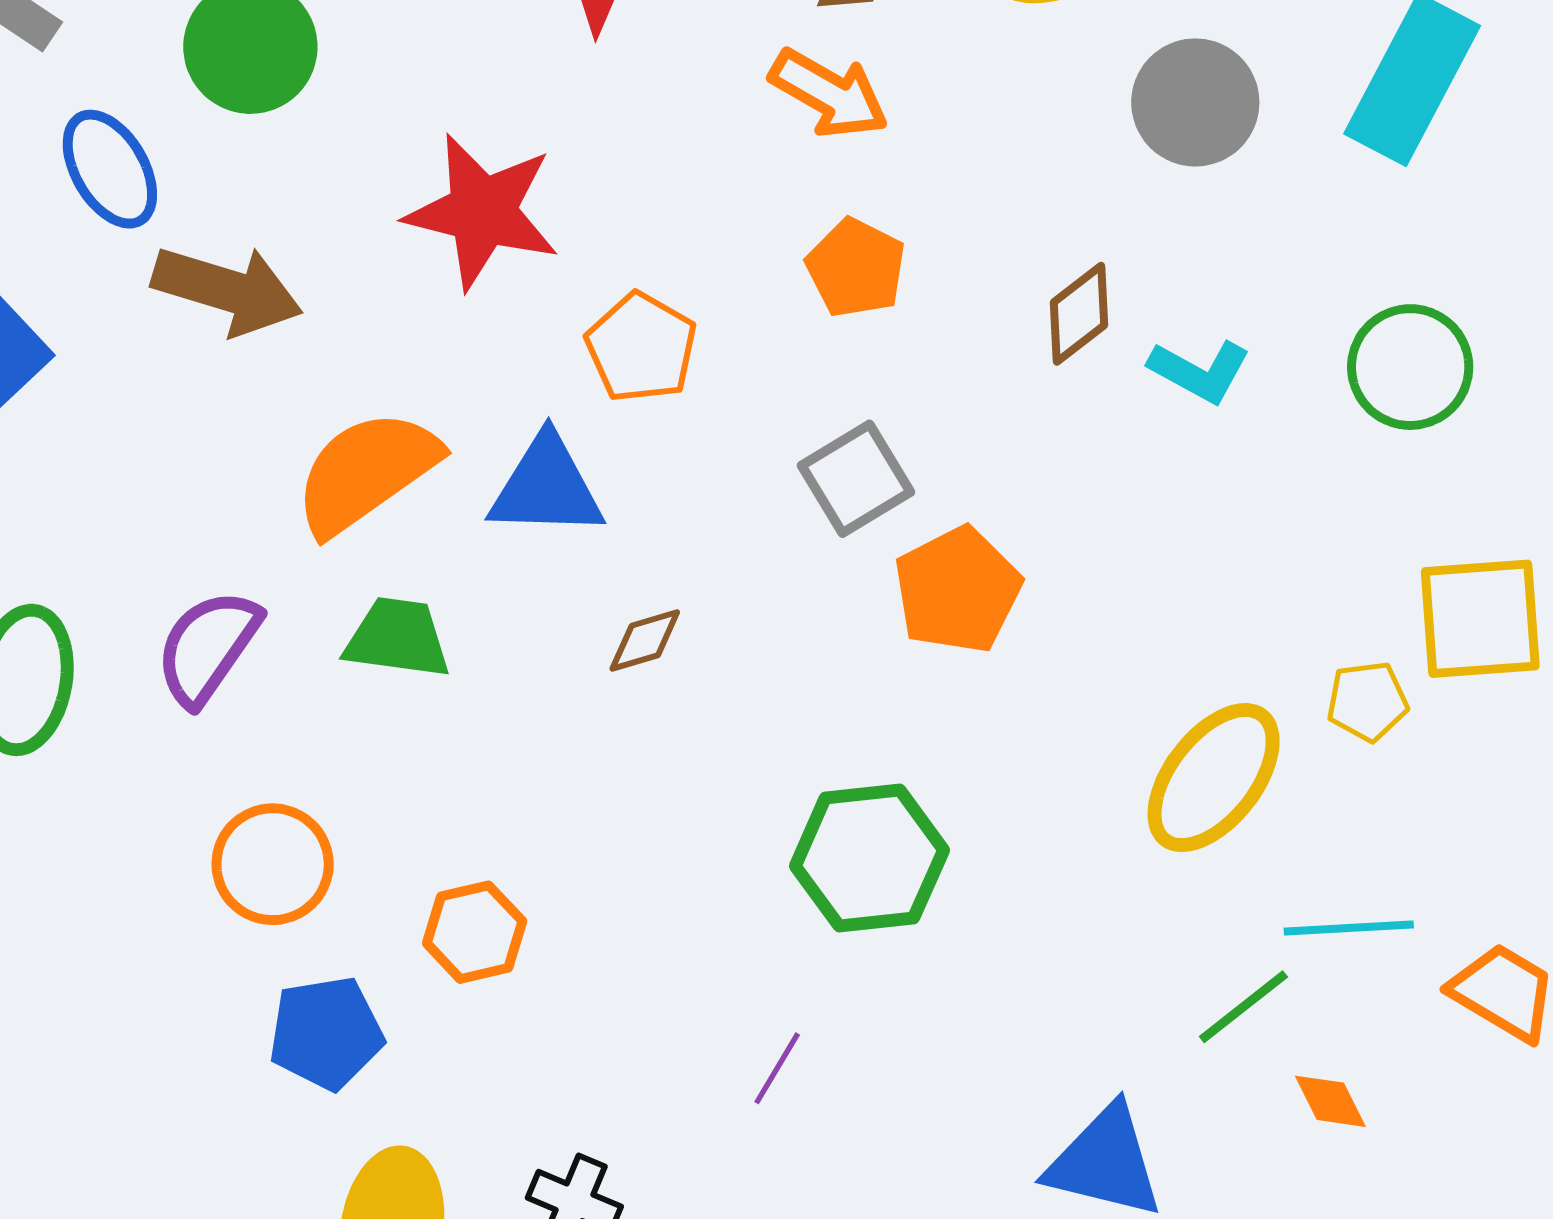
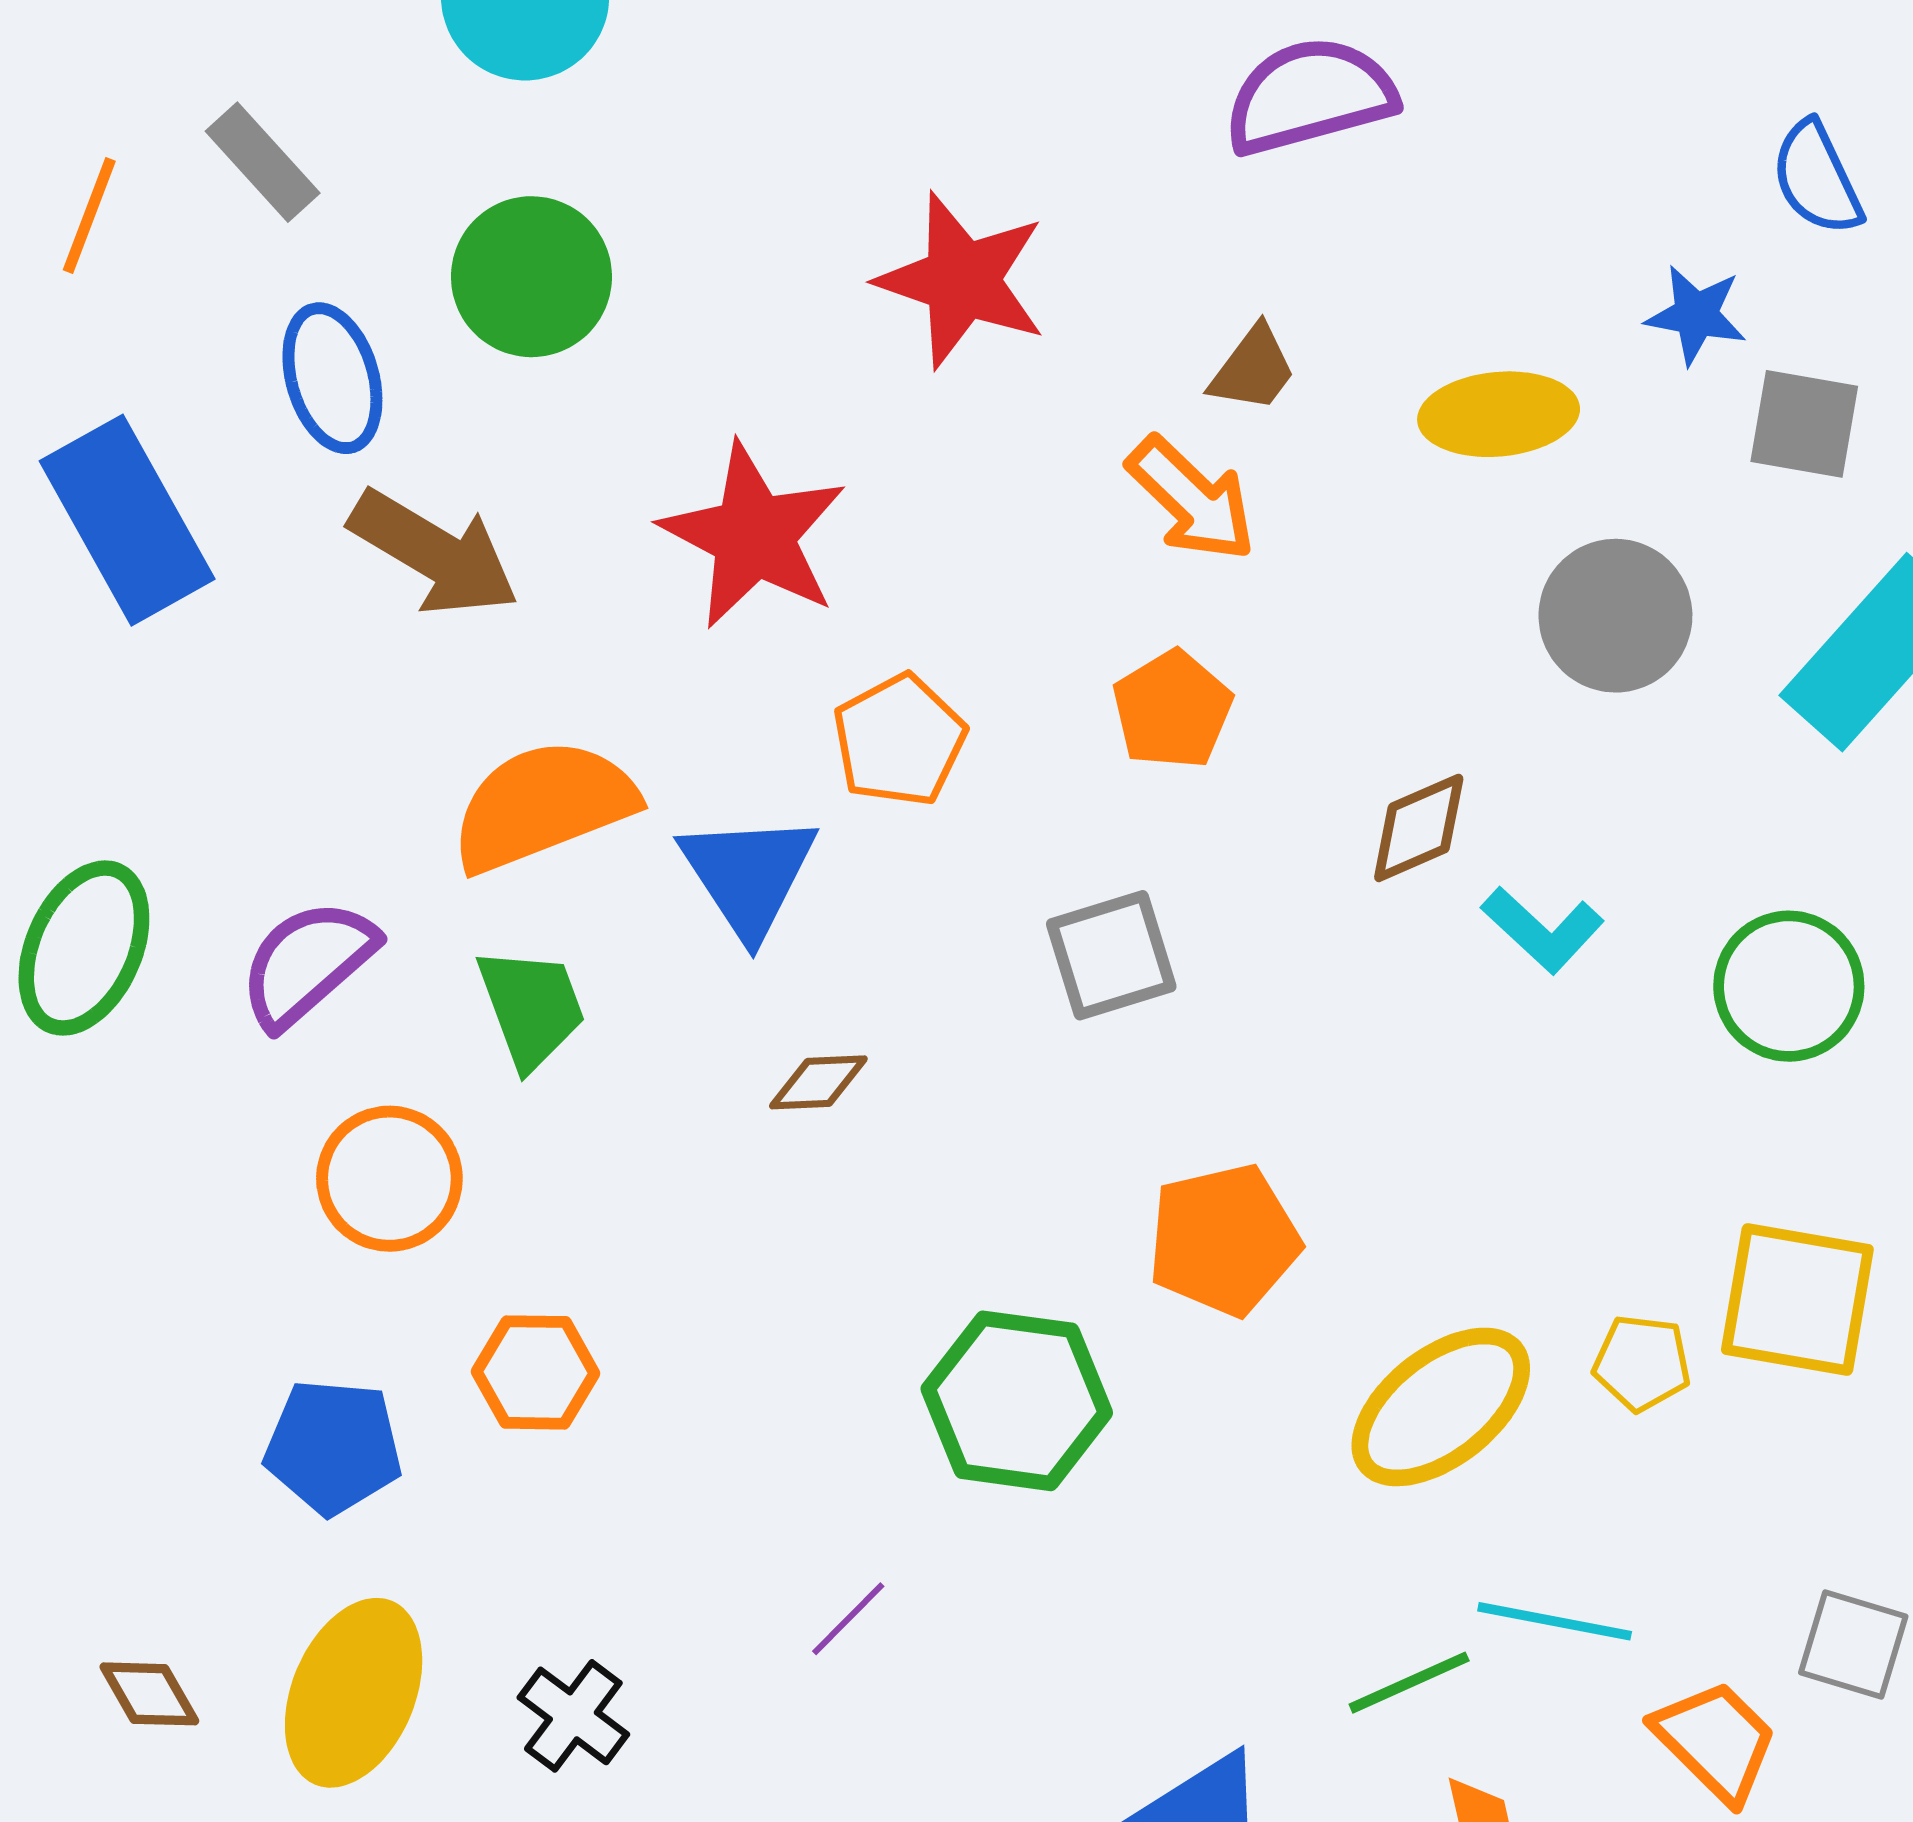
blue triangle: (546, 487) -> (748, 875), turned 41
orange pentagon: (958, 590) -> (1224, 1240), moved
green trapezoid: (398, 638) -> (531, 1008), turned 48
orange circle: (273, 864) -> (389, 1179), moved

